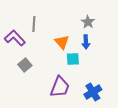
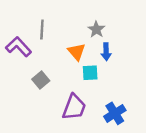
gray star: (88, 22) -> (96, 29), moved
gray square: (25, 65) -> (41, 80), moved

